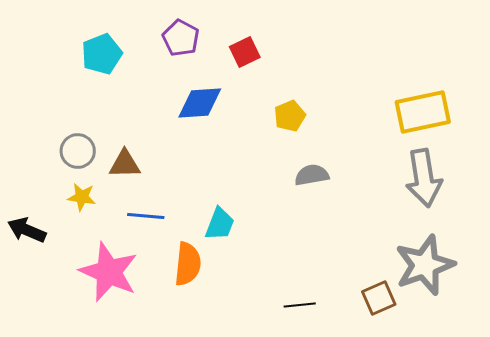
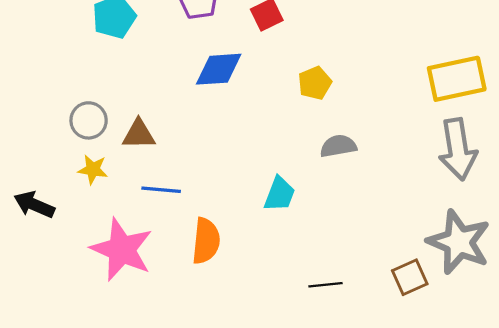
cyan trapezoid: (220, 224) -> (280, 194), moved
gray star: (425, 265) -> (459, 242), turned -30

